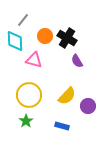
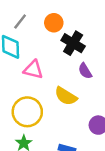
orange circle: (45, 36) -> (54, 23), moved
yellow semicircle: (67, 96) -> (66, 96), moved, turned 78

